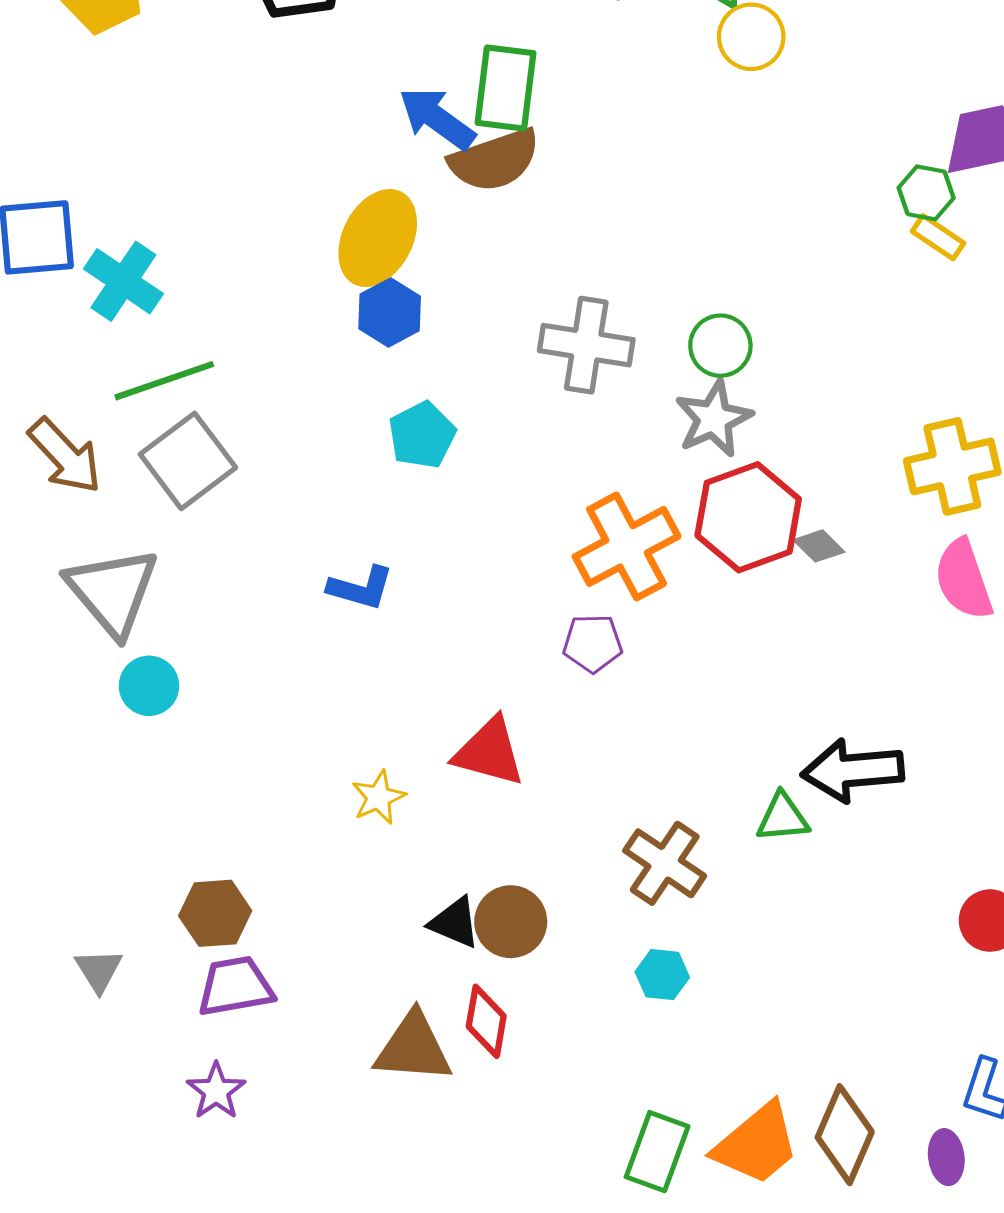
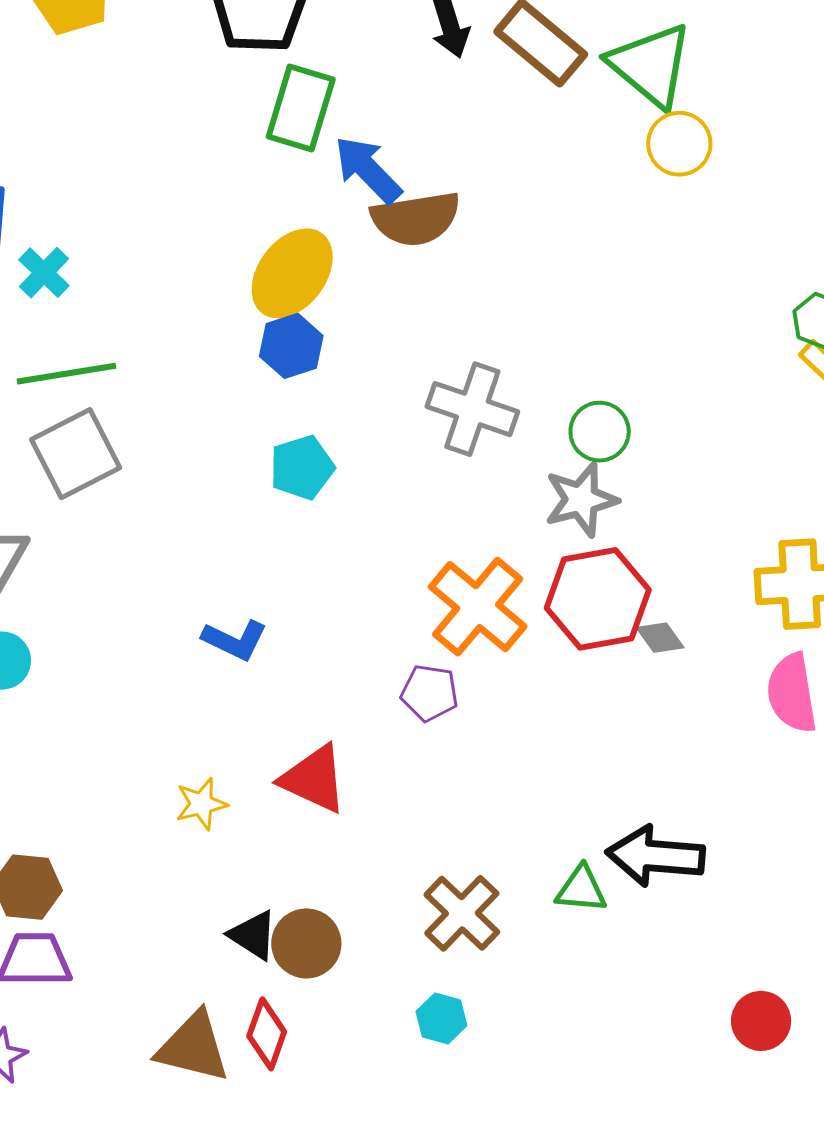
green rectangle: (506, 88) -> (301, 108), moved
cyan cross: (123, 281) -> (44, 273), size x0.7
orange cross: (627, 546) -> (478, 607), turned -32
blue L-shape: (361, 588) -> (235, 640), moved

